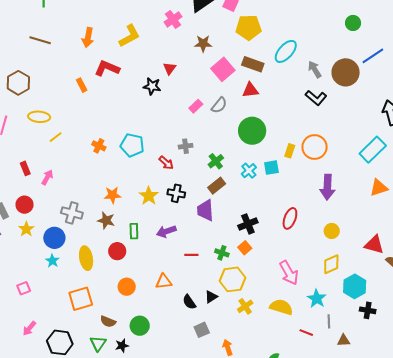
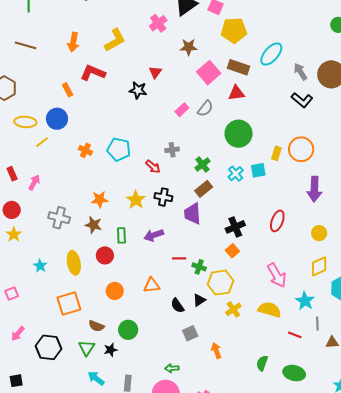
blue circle: (54, 238) -> (57, 119), moved
green cross: (222, 253) -> (199, 267), moved

